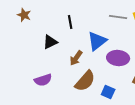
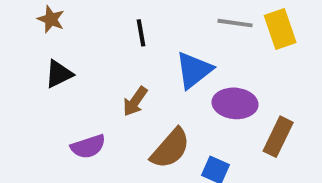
black triangle: (50, 42) -> (59, 74), moved
brown arrow: (76, 58) -> (135, 101), moved

